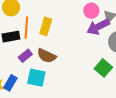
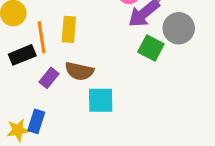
green square: (103, 68) -> (151, 48), moved
cyan square: (36, 78) -> (101, 100), moved

